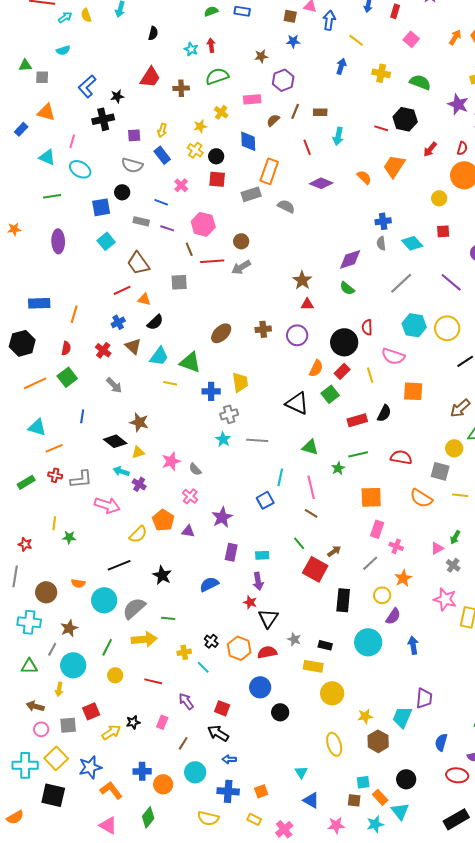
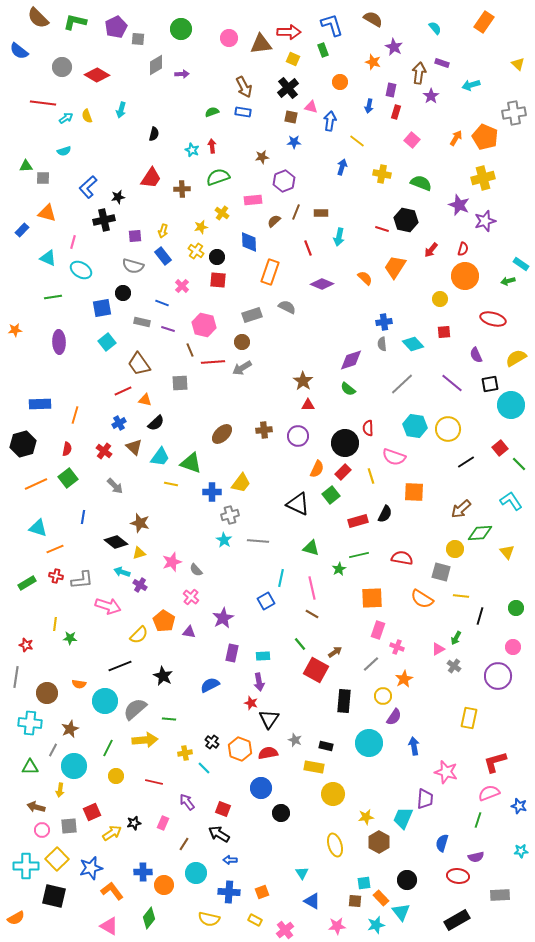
gray rectangle: (251, 194) -> (252, 315), moved
yellow trapezoid: (240, 382) -> (241, 483), turned 45
pink star: (445, 599) -> (446, 772), moved

